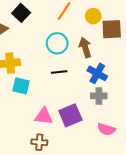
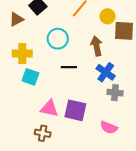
cyan circle: (57, 43) -> (58, 39), moved
gray cross: (99, 96) -> (115, 93), moved
purple square: (70, 115) -> (75, 110), turned 30

